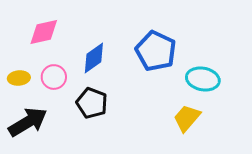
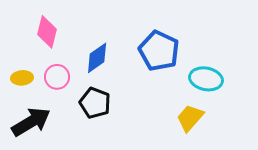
pink diamond: (44, 32) -> (47, 32), turned -64

